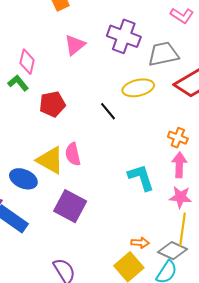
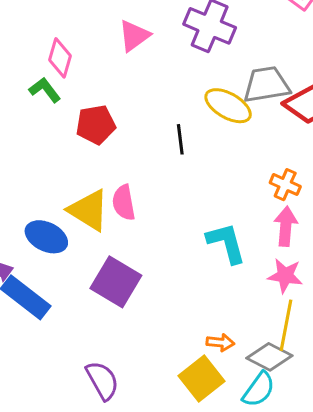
gray trapezoid: (163, 54) -> (266, 85), moved
yellow ellipse: (138, 88) -> (228, 106), turned 40
black line: (108, 111) -> (180, 139), turned 30

